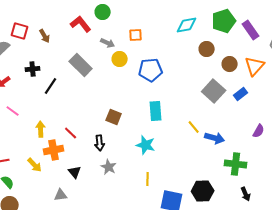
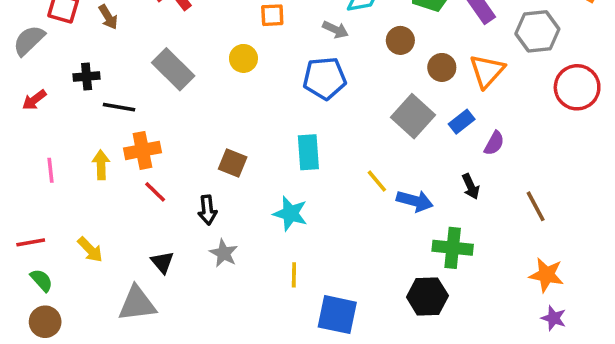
gray arrow: (108, 43) -> (335, 30), moved
blue pentagon: (151, 70) -> (325, 78), moved
black line: (51, 86) -> (119, 107), turned 66
pink line: (13, 111) -> (50, 170), moved, turned 48
yellow arrow: (41, 129) -> (101, 165), moved
purple semicircle: (259, 131) -> (494, 143), moved
orange cross: (54, 150) -> (142, 150), moved
black hexagon: (203, 191) -> (427, 296), moved
black arrow: (246, 194) -> (471, 186), moved
gray triangle: (61, 195) -> (137, 304), size x1.6

